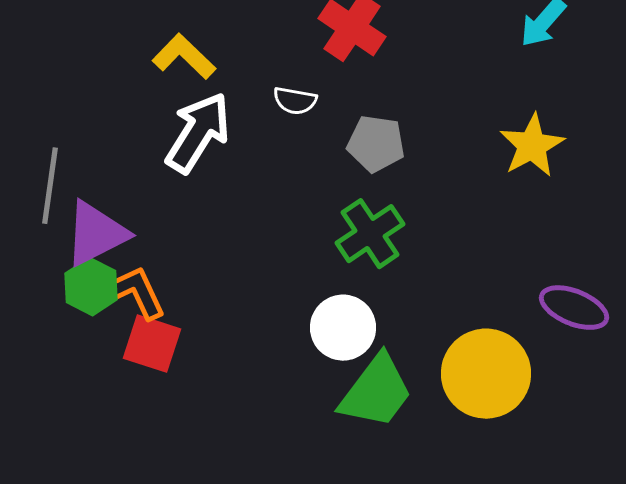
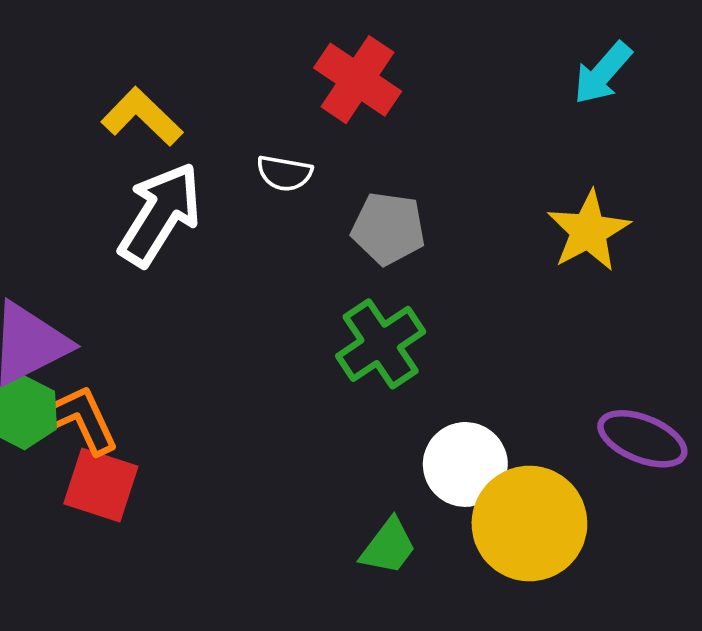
white circle: (343, 328) -> (465, 464), moved
green trapezoid: (376, 392) -> (388, 547), size x0.6

